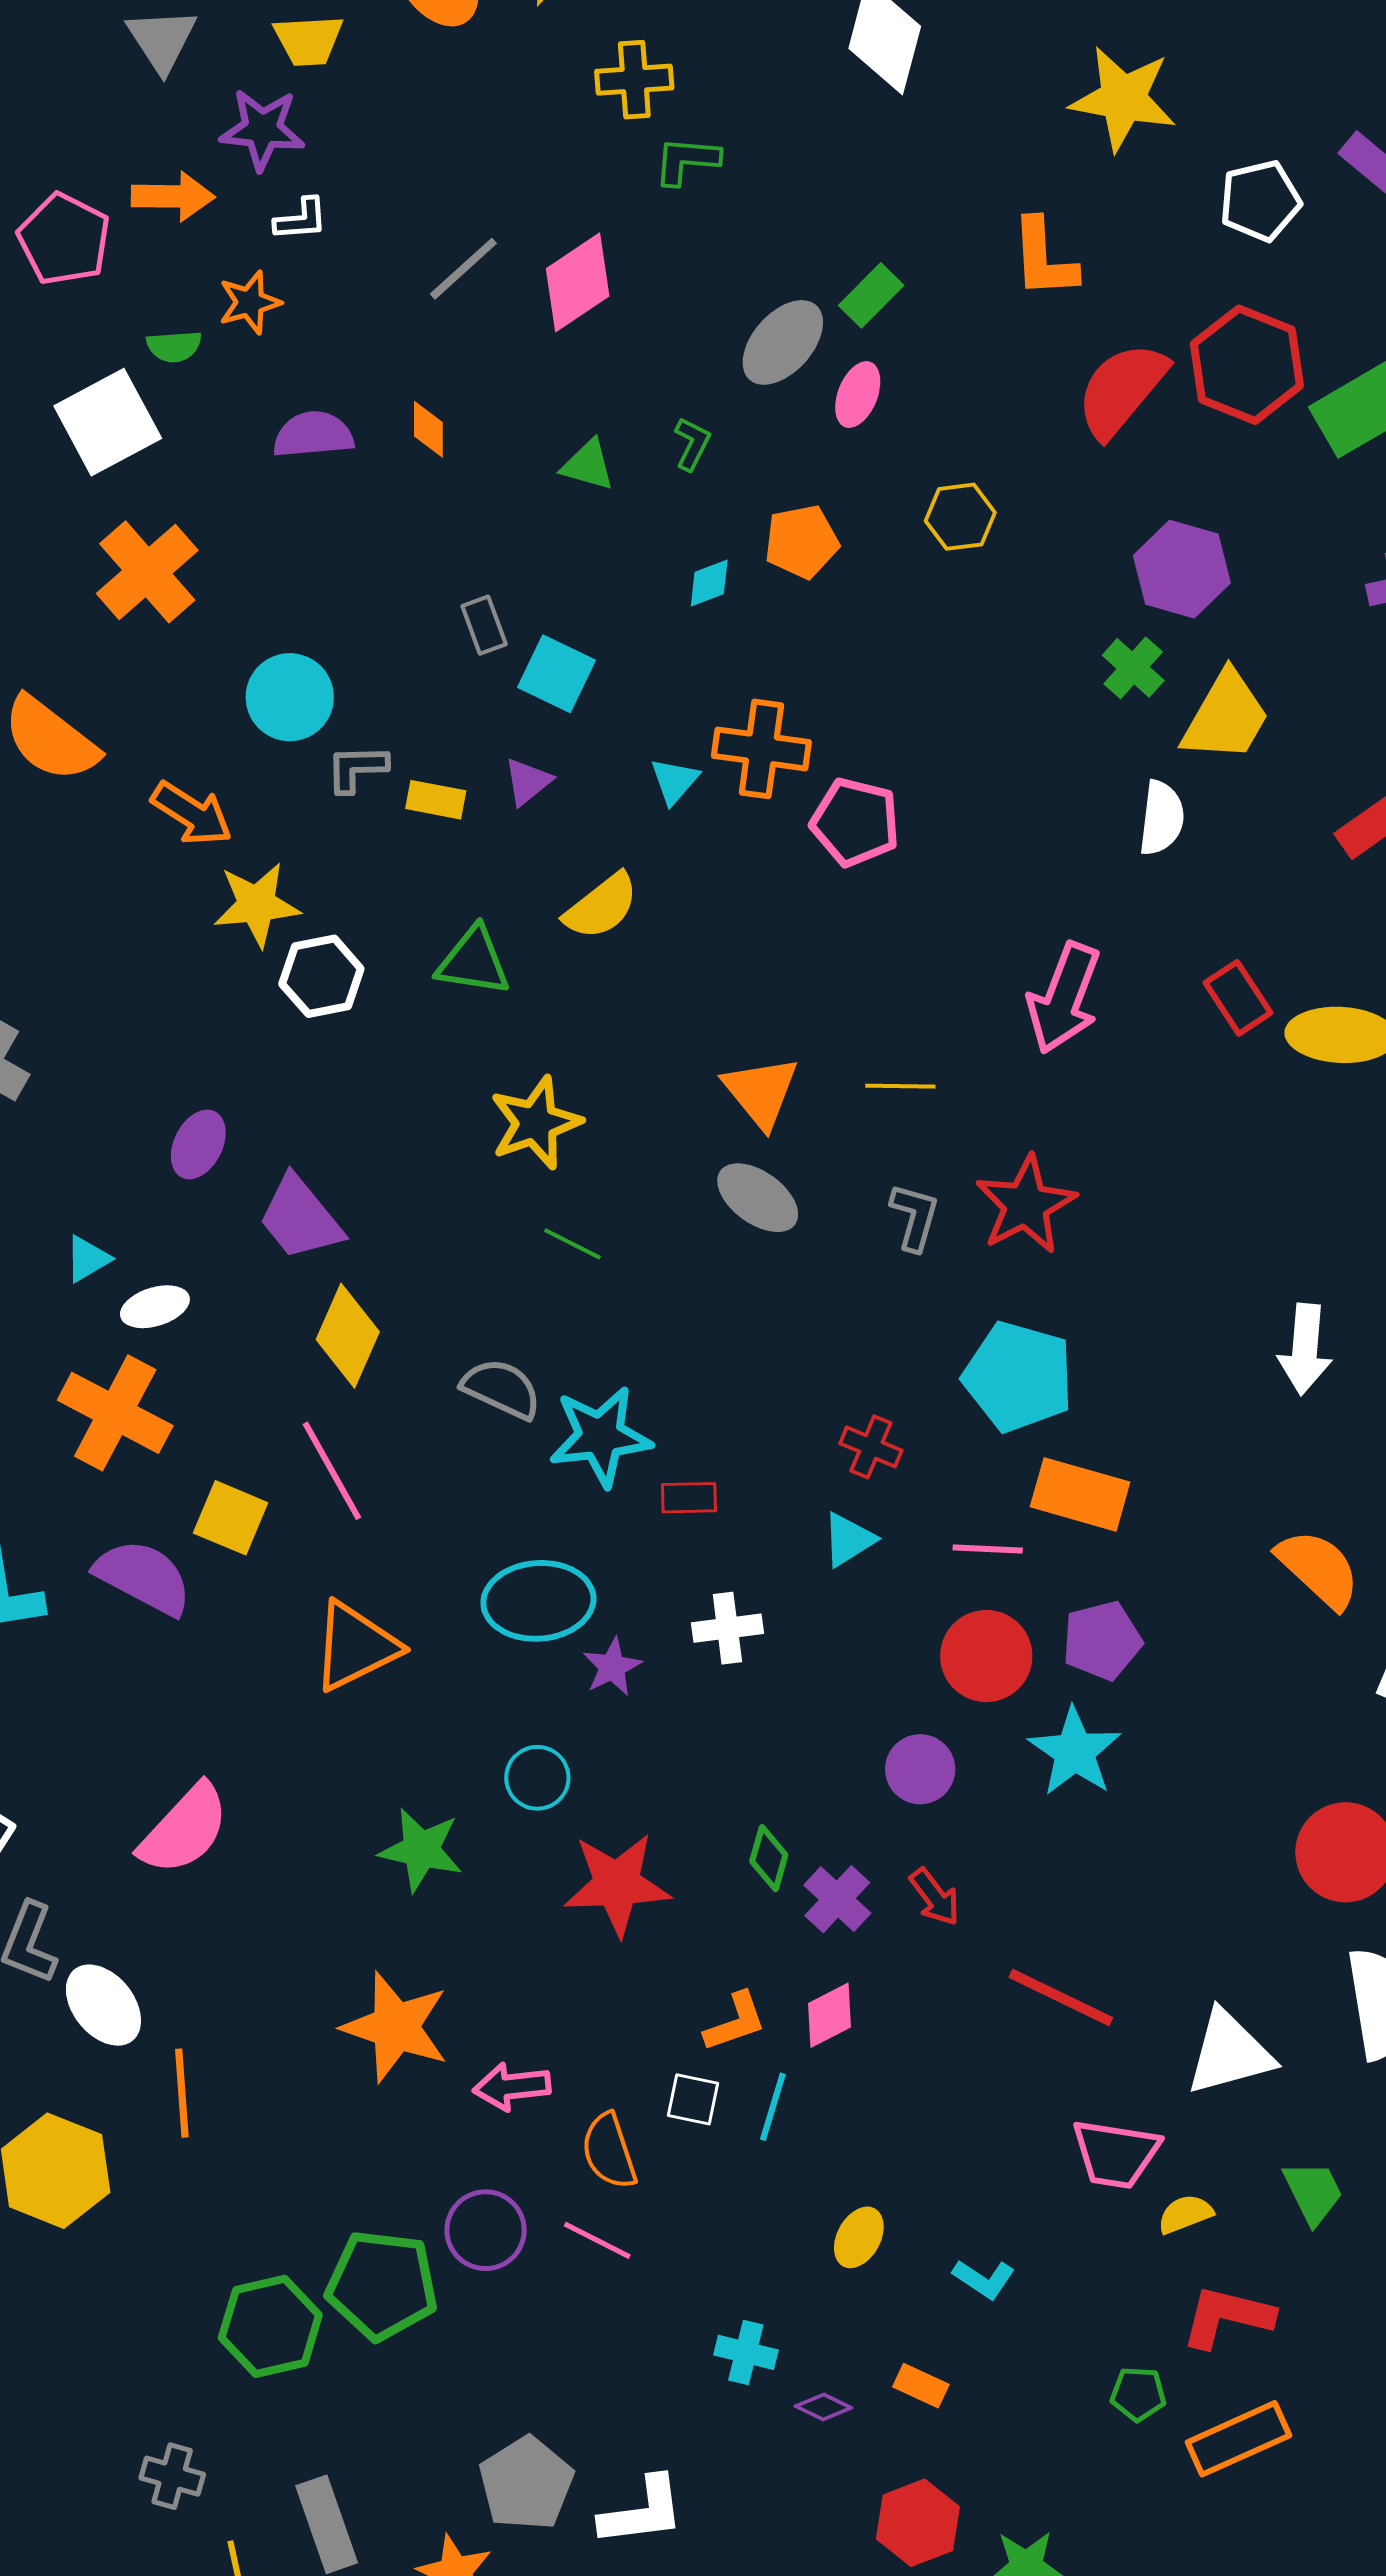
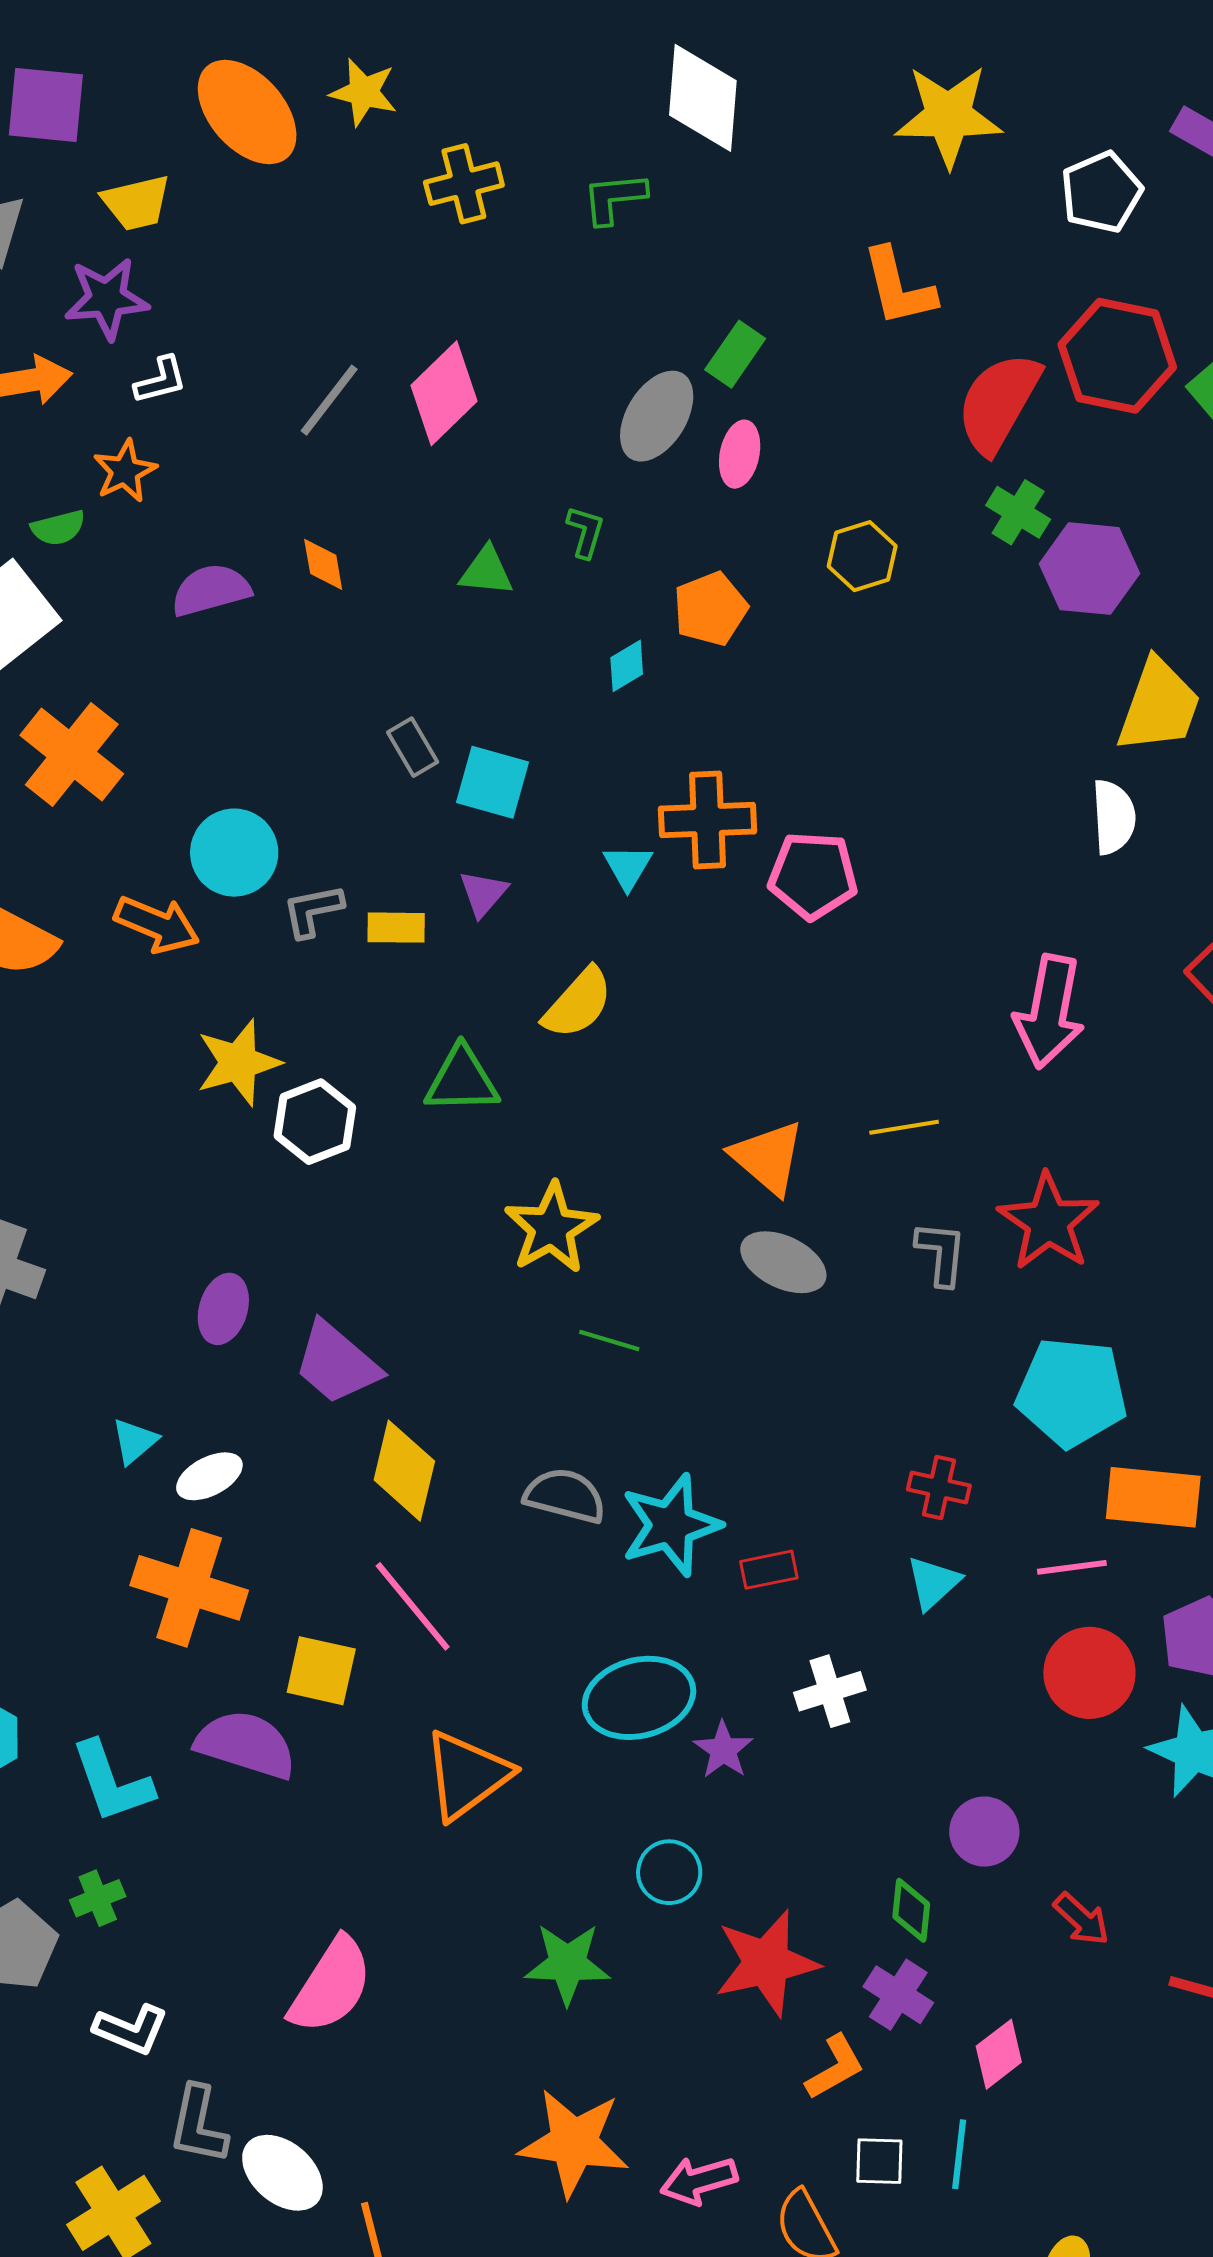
green L-shape: (687, 161) -> (614, 198), moved
green cross: (1133, 668) -> (1018, 512), moved
orange arrow: (192, 814) -> (157, 924), moved
purple circle: (920, 1769) -> (984, 1831), moved
purple cross: (837, 1899) -> (898, 1995), moved
orange L-shape: (735, 2022) -> (835, 2067), moved

